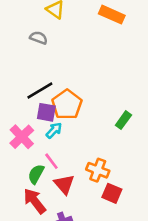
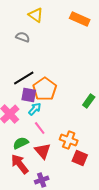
pink line: (51, 161) -> (40, 128), moved
green semicircle: (36, 174) -> (21, 143), turned 35

